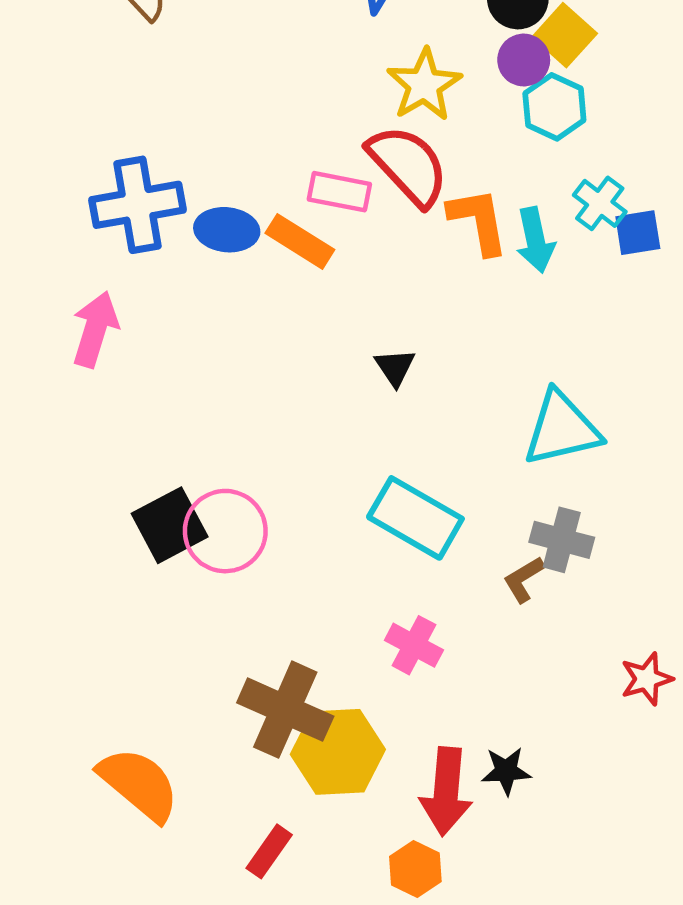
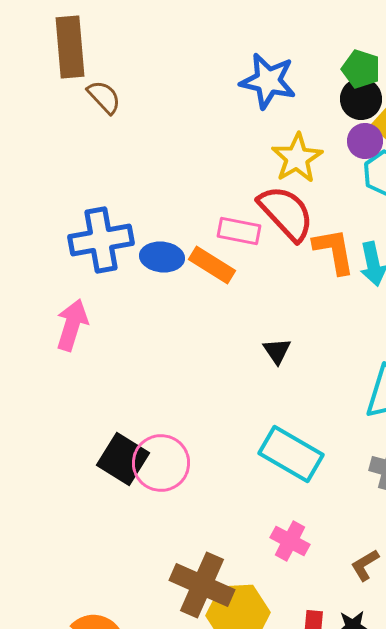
black square: (170, 525) -> (123, 459), turned -30
brown L-shape: (524, 579) -> (365, 565), moved

